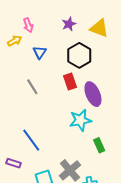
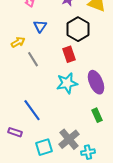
yellow arrow: (15, 41) -> (18, 42), moved
purple ellipse: (93, 94) -> (96, 82), moved
cyan star: (80, 120) -> (67, 83), moved

